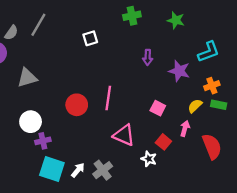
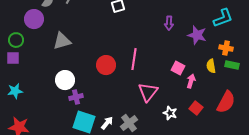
orange cross: (212, 86) -> (226, 48), turned 32
yellow semicircle: (195, 106) -> (211, 66), turned -56
pink arrow: (185, 128) -> (191, 81), moved
pink triangle: (124, 135) -> (148, 92), turned 45
red square: (163, 142) -> (196, 108), moved
red semicircle: (212, 146) -> (226, 102), turned 50

